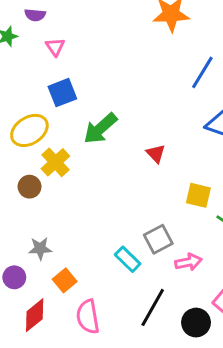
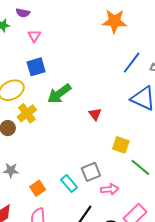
orange square: (65, 280) -> (38, 188), moved

